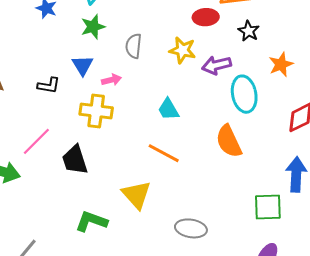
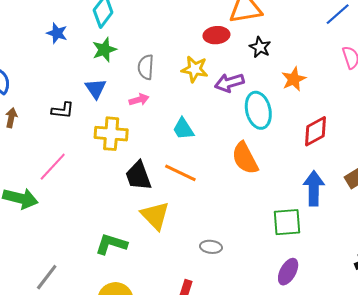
pink arrow: (112, 80) -> (139, 100), moved
black trapezoid: (75, 160) -> (138, 176), moved
gray ellipse: (191, 228) -> (211, 247), size x0.7

